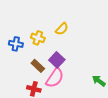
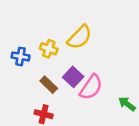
yellow semicircle: (62, 29) -> (80, 37), size x1.5
pink semicircle: (55, 78) -> (91, 87), moved

